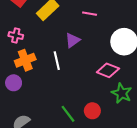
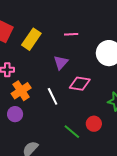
white line: (57, 61) -> (53, 96), moved
pink diamond: (108, 70) -> (80, 84), moved

